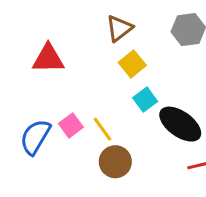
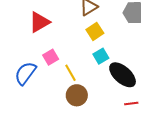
red triangle: (48, 59) -> (39, 22), turned -35
pink square: (71, 125) -> (51, 57), moved

